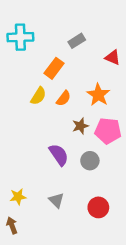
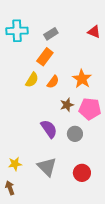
gray rectangle: (77, 41) -> (51, 34), moved
red triangle: (113, 58) -> (94, 32), moved
gray triangle: (56, 200) -> (47, 167), size x1.5

